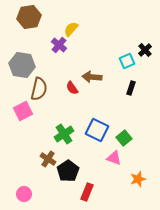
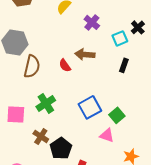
purple cross: (59, 45) -> (92, 22), moved
pink square: (23, 111) -> (16, 114), moved, turned 30
blue square: (97, 130) -> (90, 107), turned 35
green cross: (64, 134) -> (46, 103), moved

